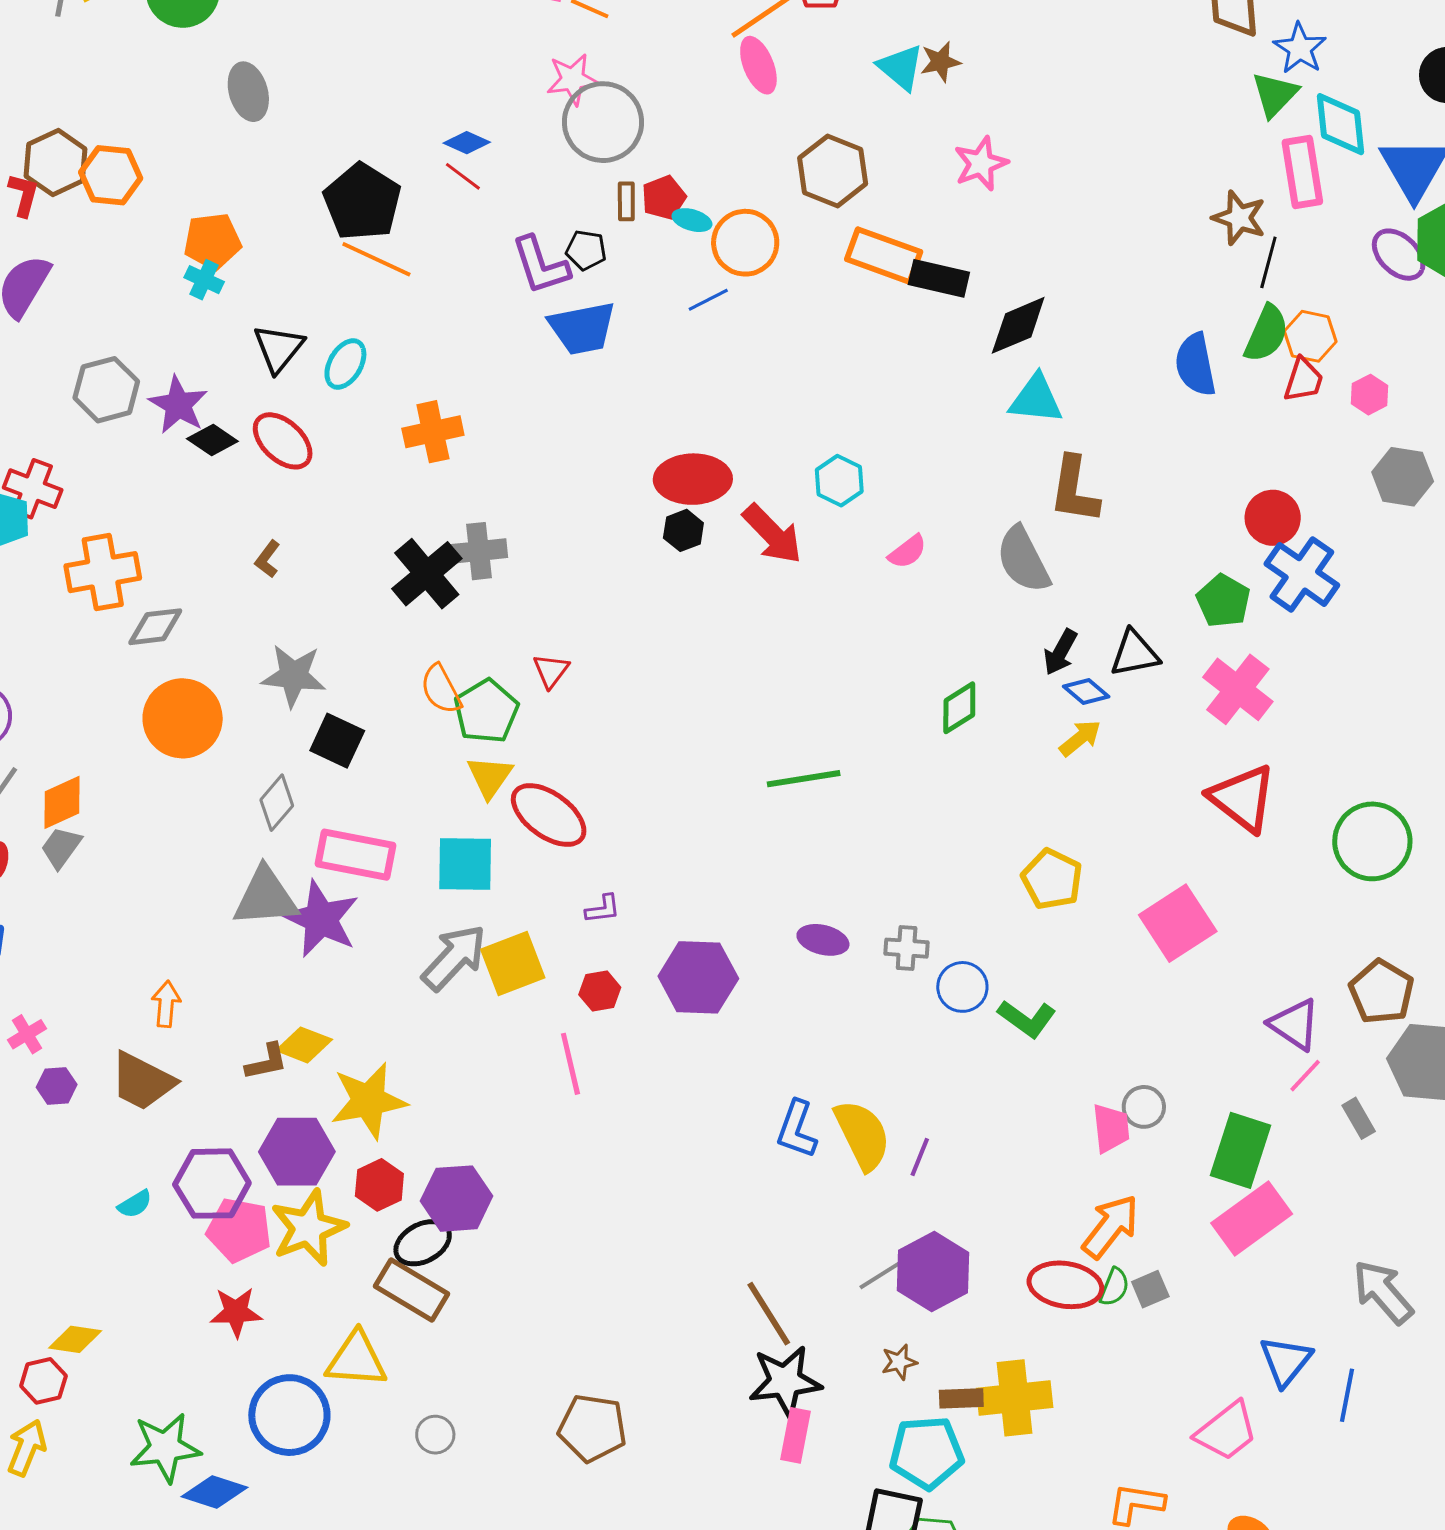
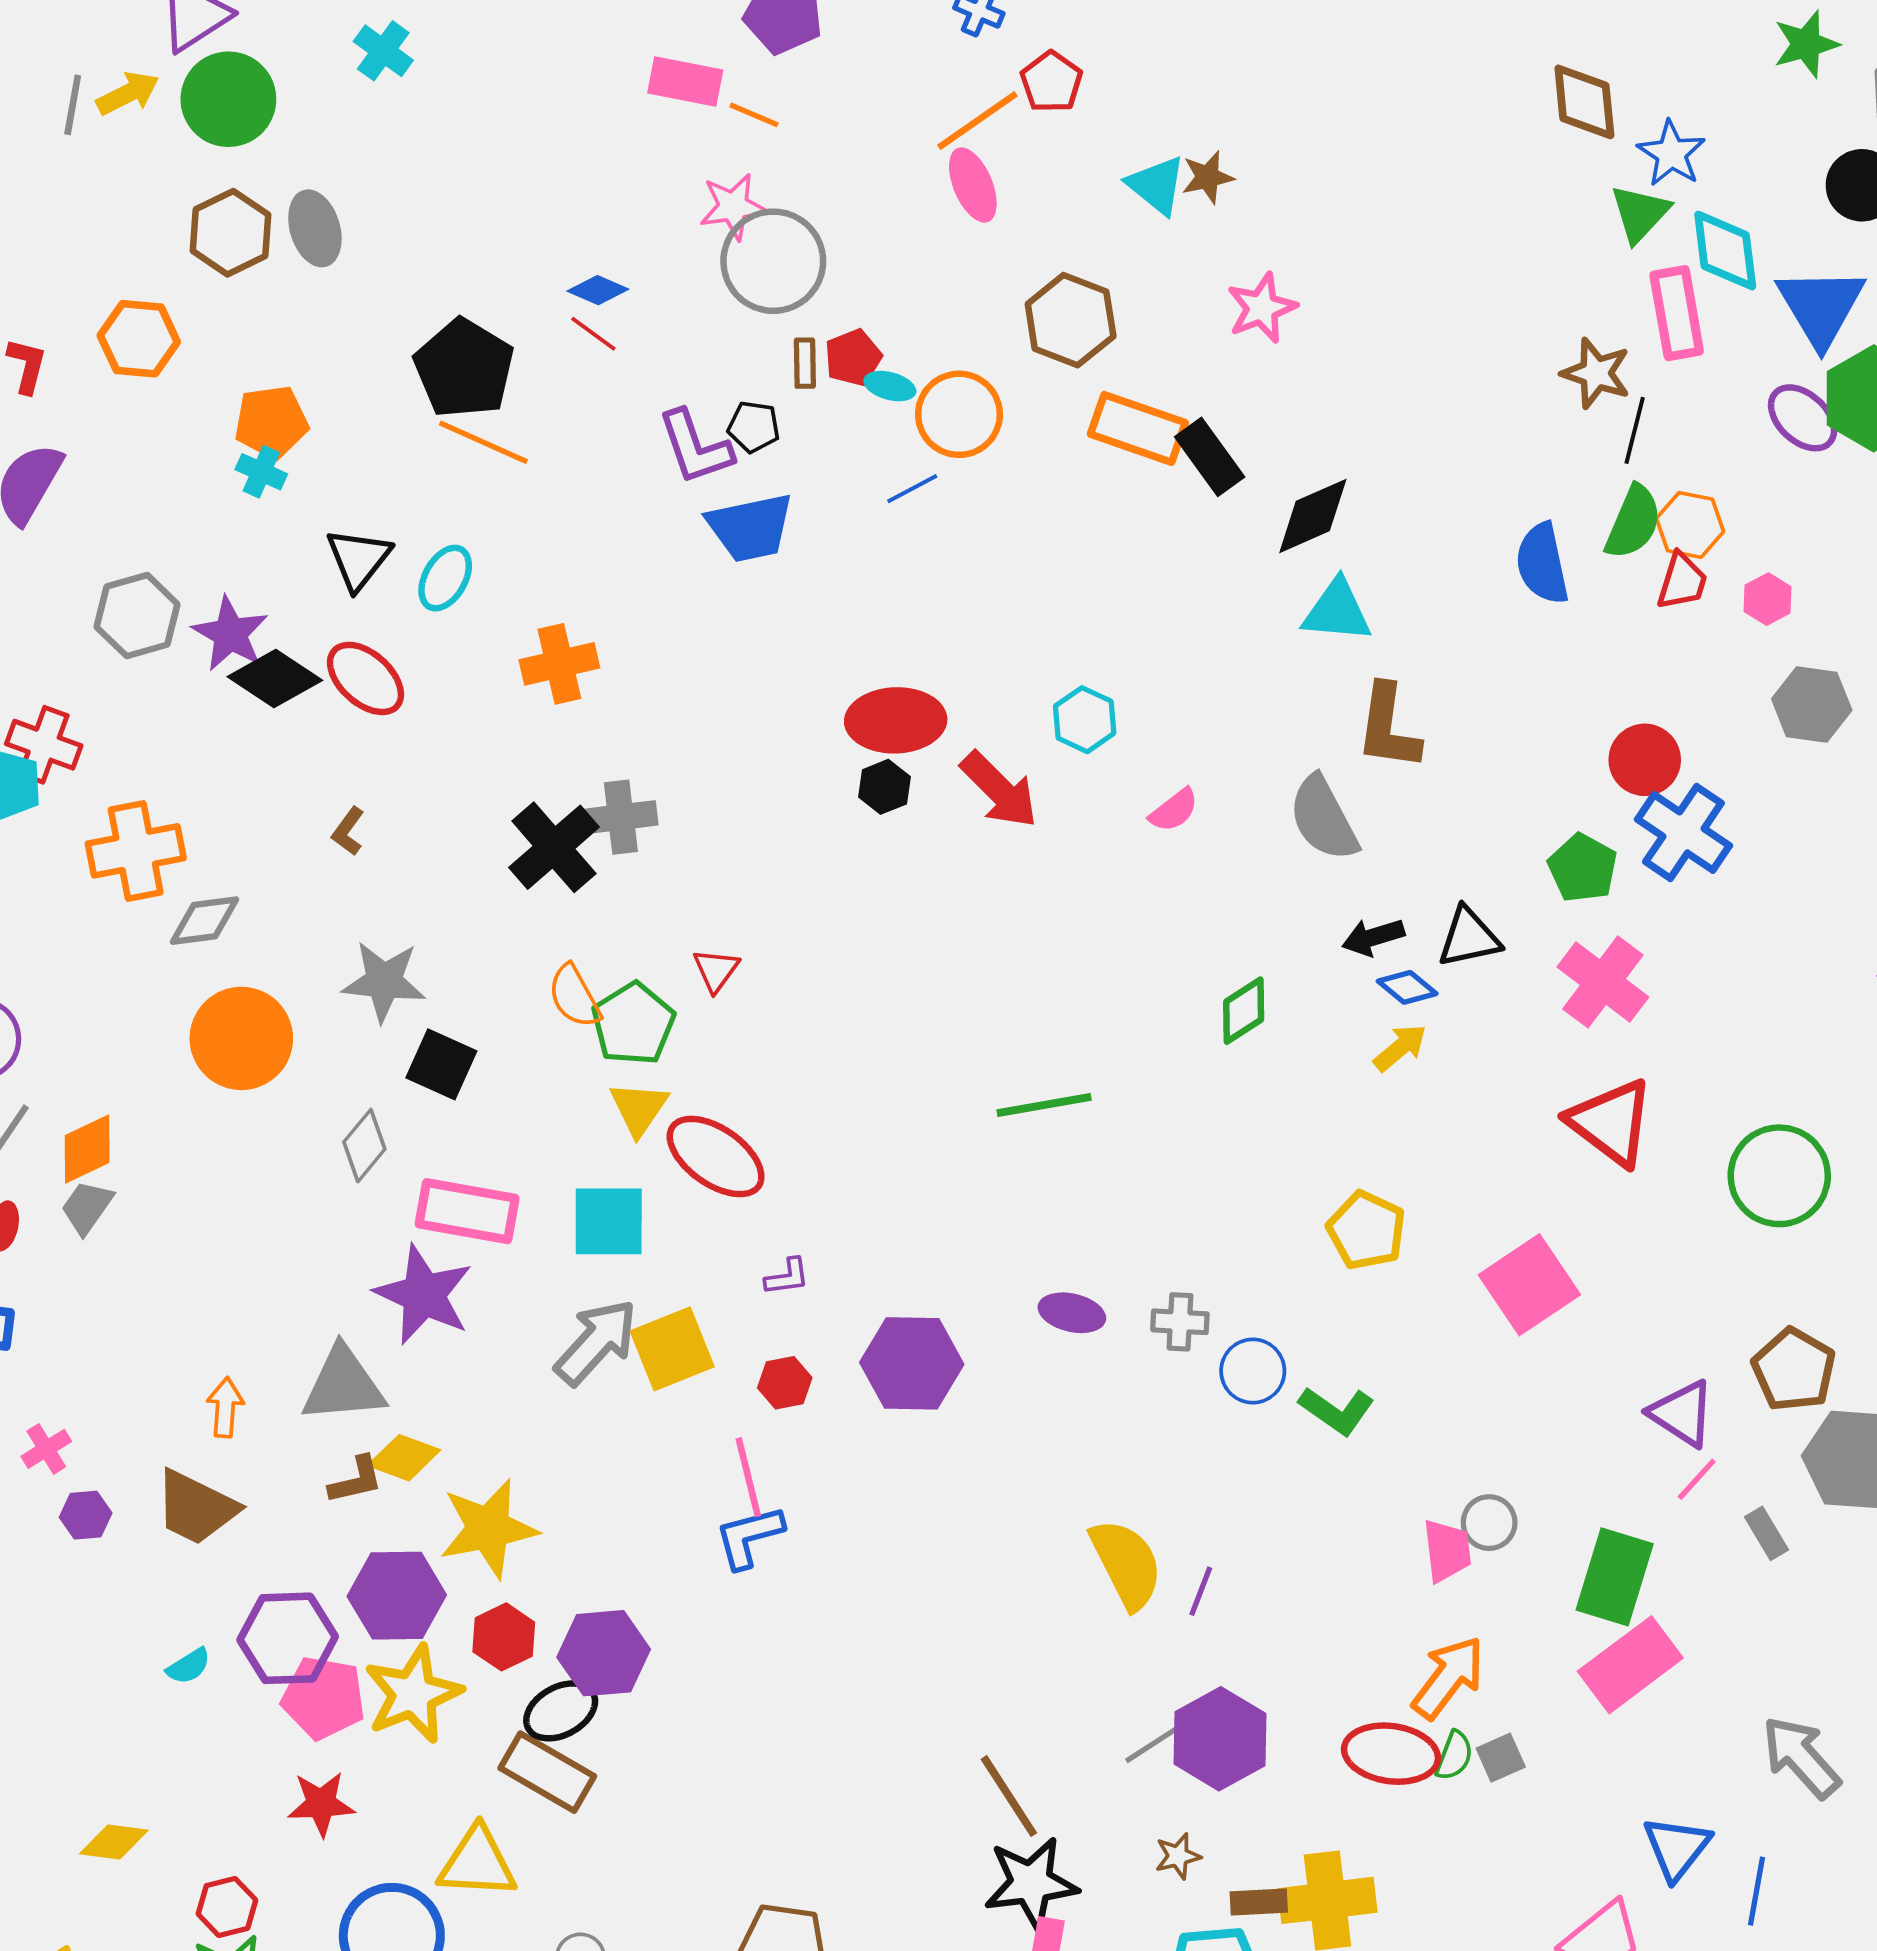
brown hexagon: (56, 162) -> (230, 233), moved
black rectangle: (939, 278) -> (1210, 457), turned 42
black diamond: (212, 440) -> (275, 678), size x1.4
black arrow: (1060, 652) -> (1373, 937), turned 45
gray triangle: (266, 897) -> (343, 1385), moved
blue L-shape: (797, 1129) -> (749, 1537), moved, turned 56
red hexagon: (43, 1381) -> (227, 1907), moved

